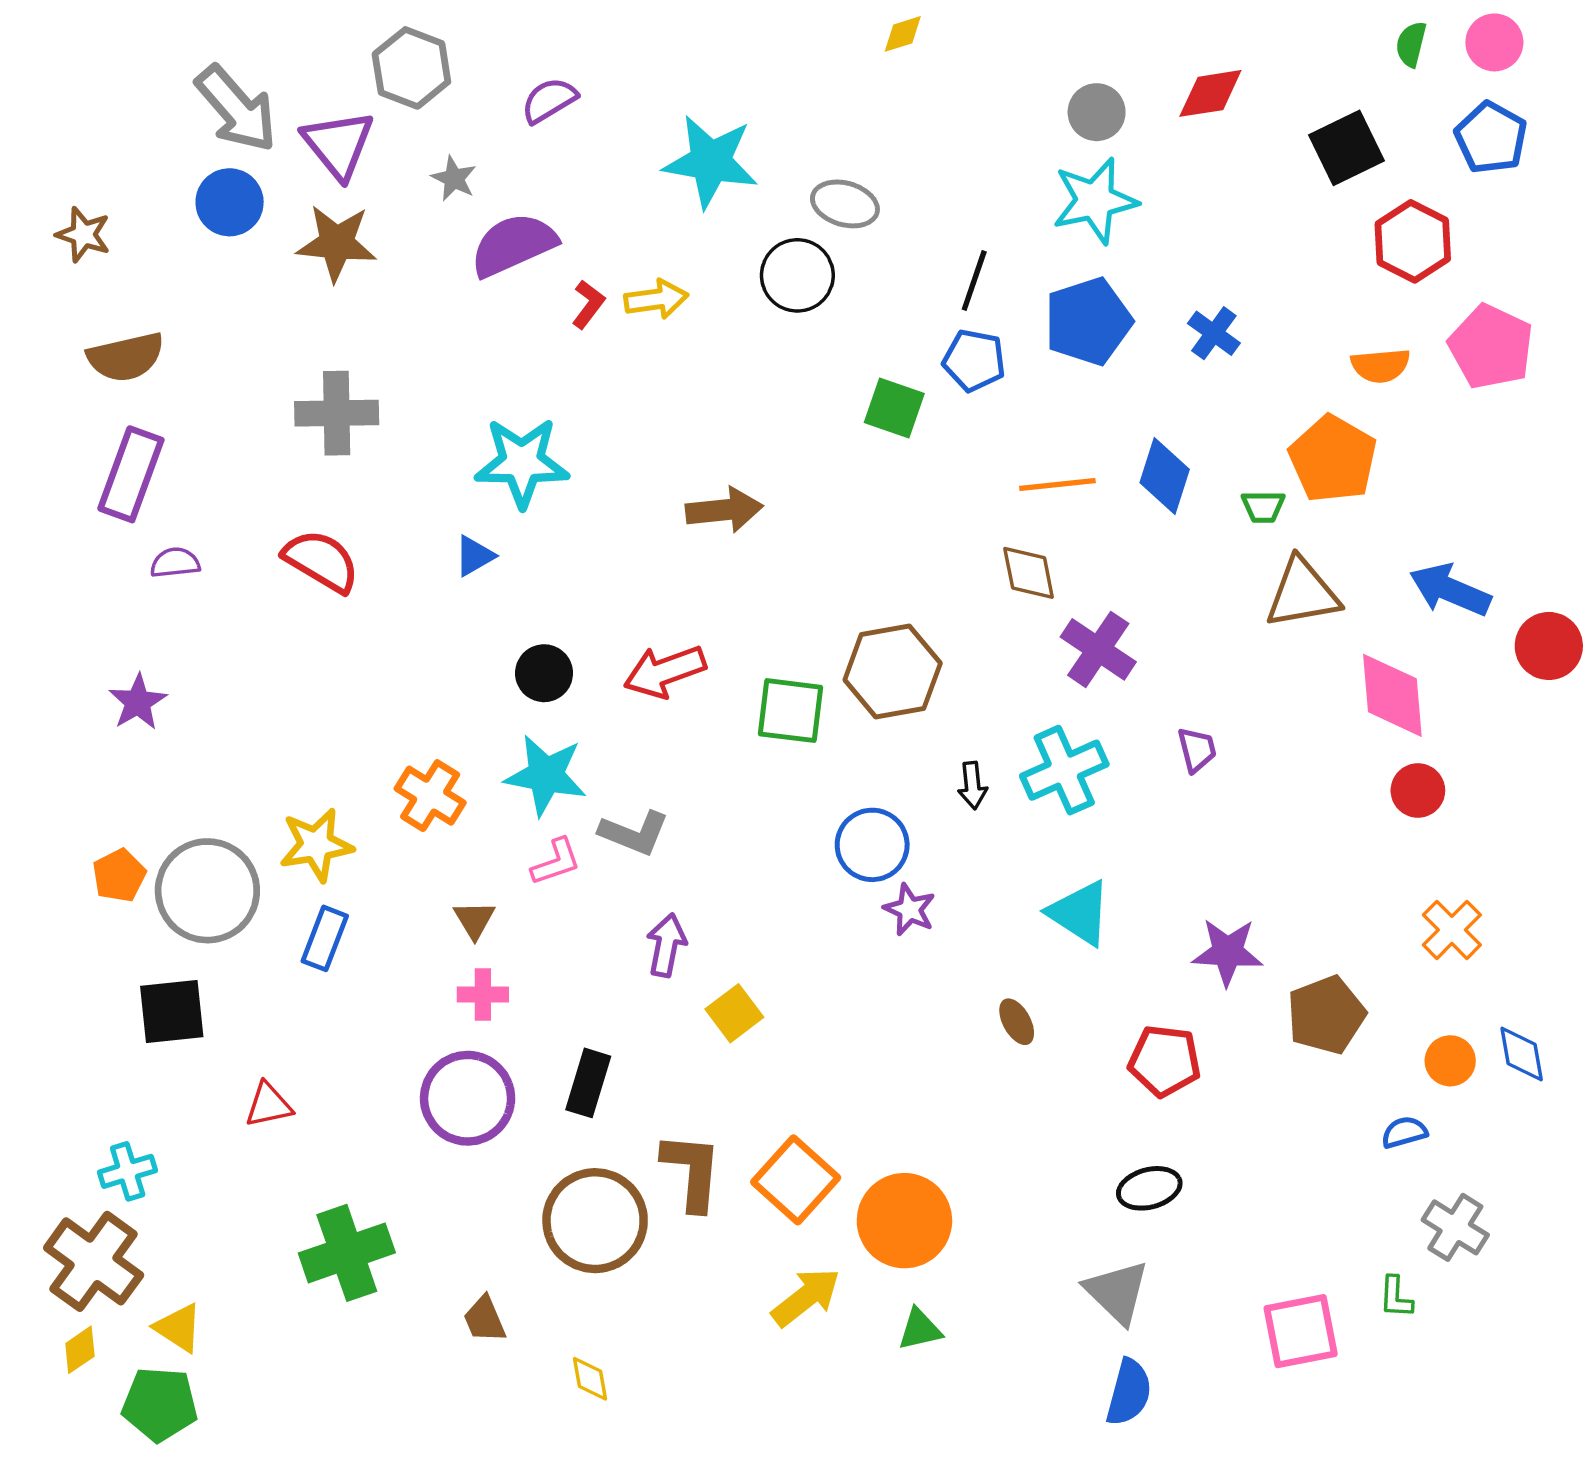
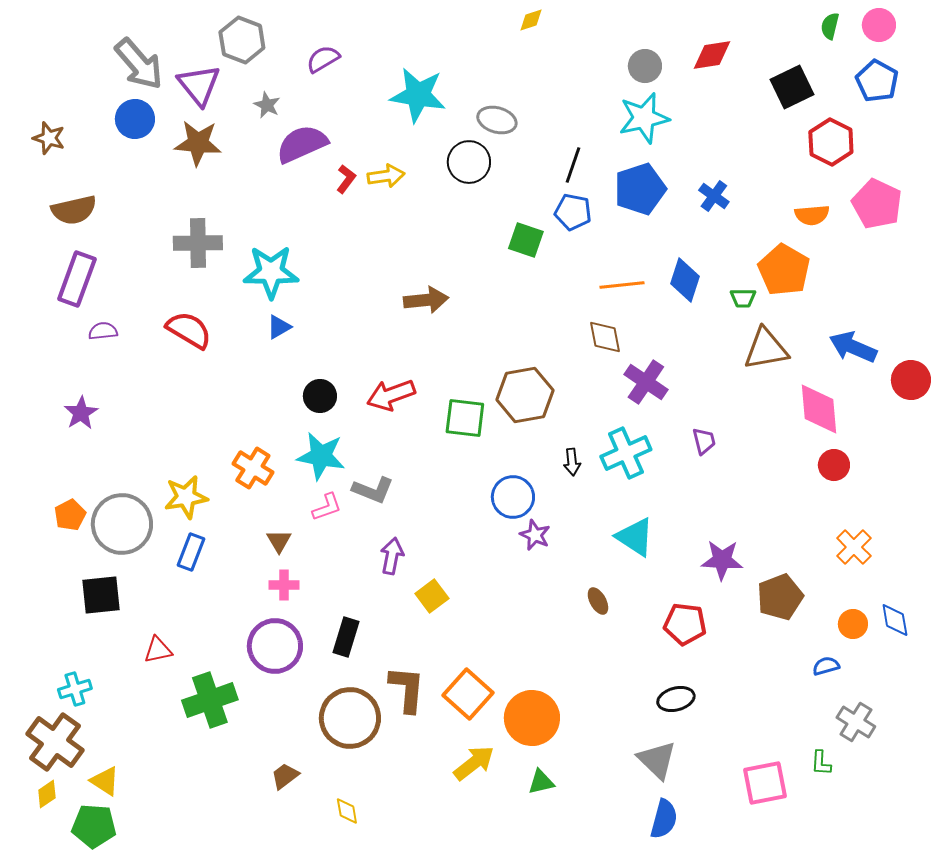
cyan star: (522, 462) -> (271, 272), moved
green cross: (347, 1253) -> (210, 700), moved
brown trapezoid: (485, 1319) -> (285, 776), turned 76

